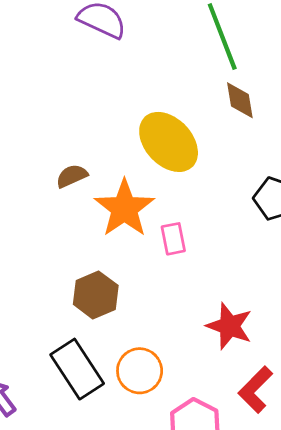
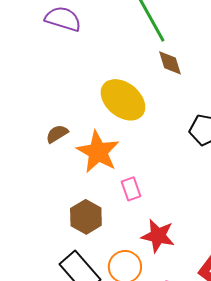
pink rectangle: (173, 239) -> (131, 189), moved
red star: (229, 326) -> (158, 236), moved

